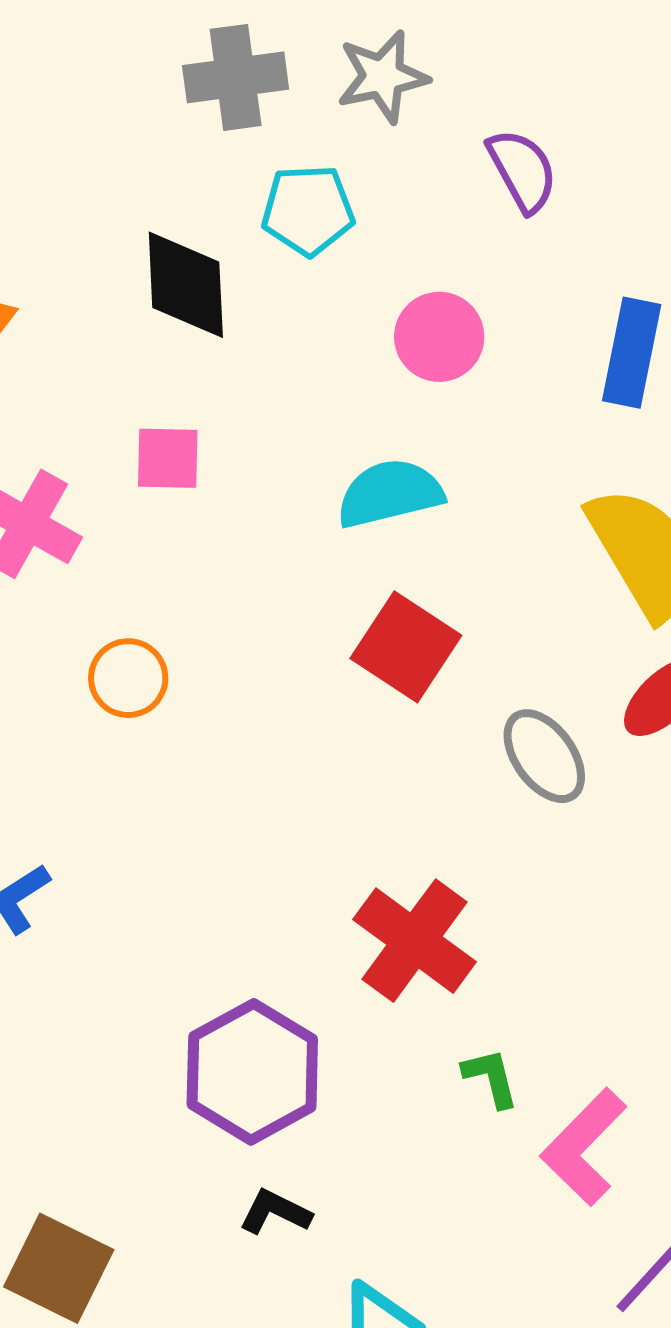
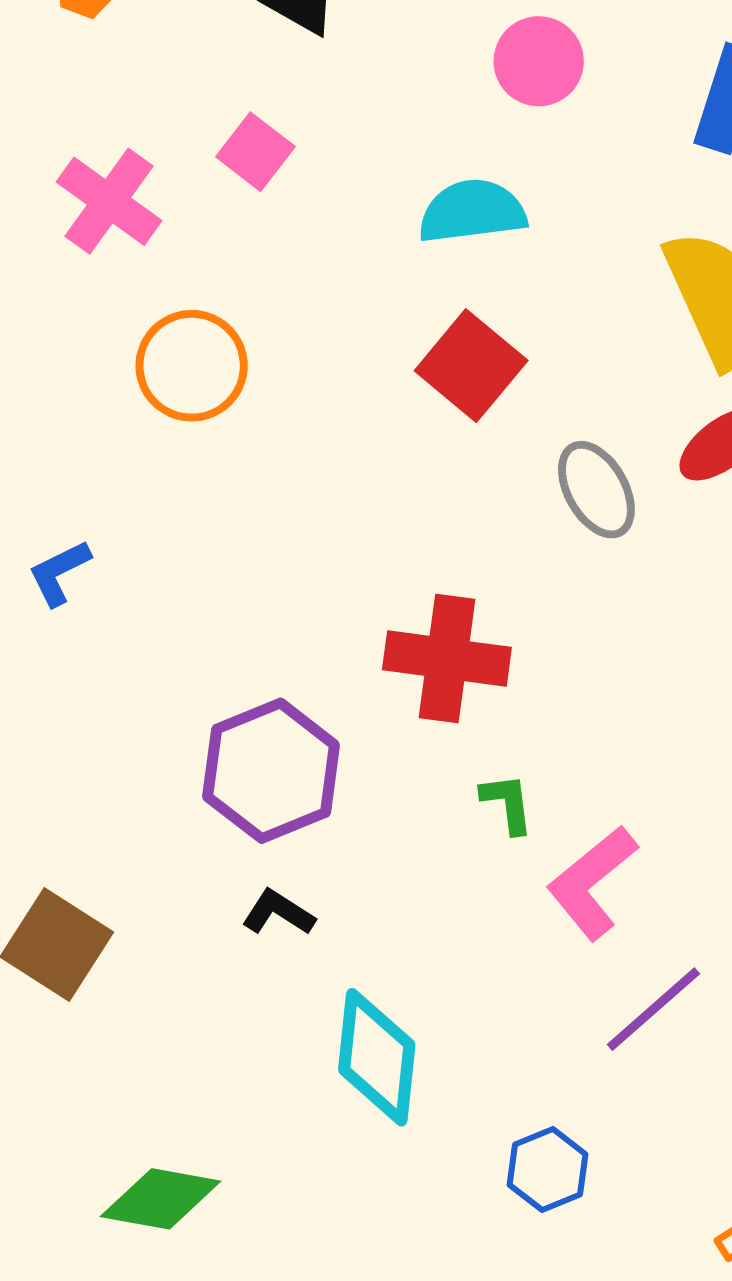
pink square: (168, 458) -> (255, 152), turned 30
orange circle: (128, 678) -> (192, 366), size x1.4
red cross: (415, 941) -> (447, 659), turned -35

